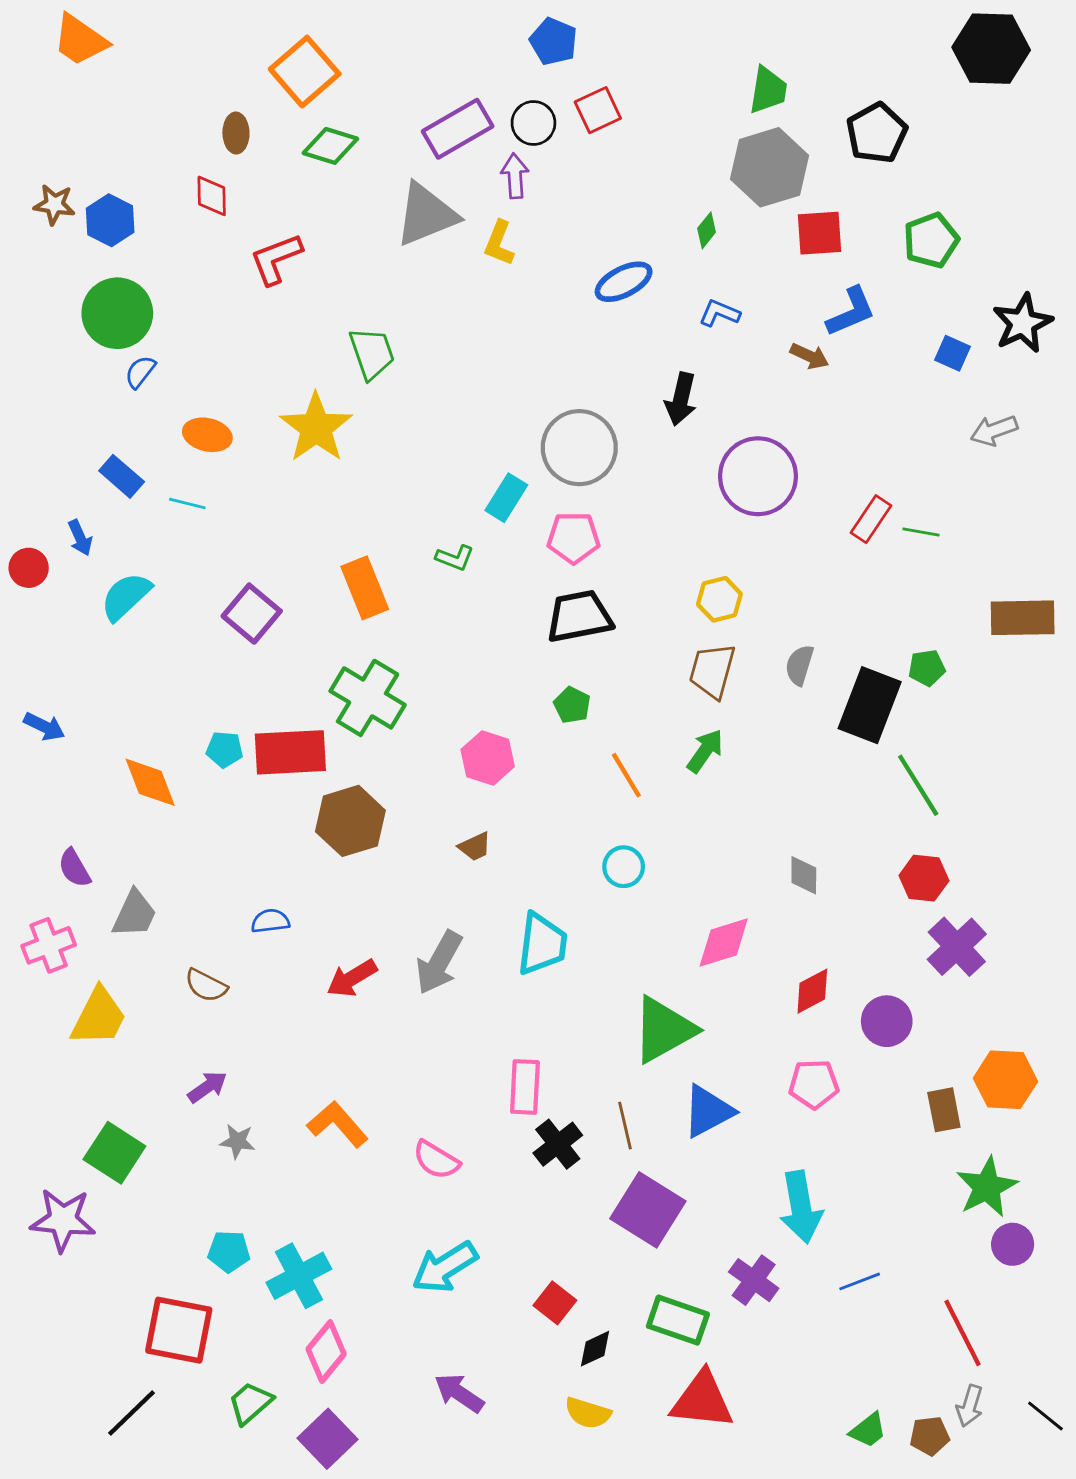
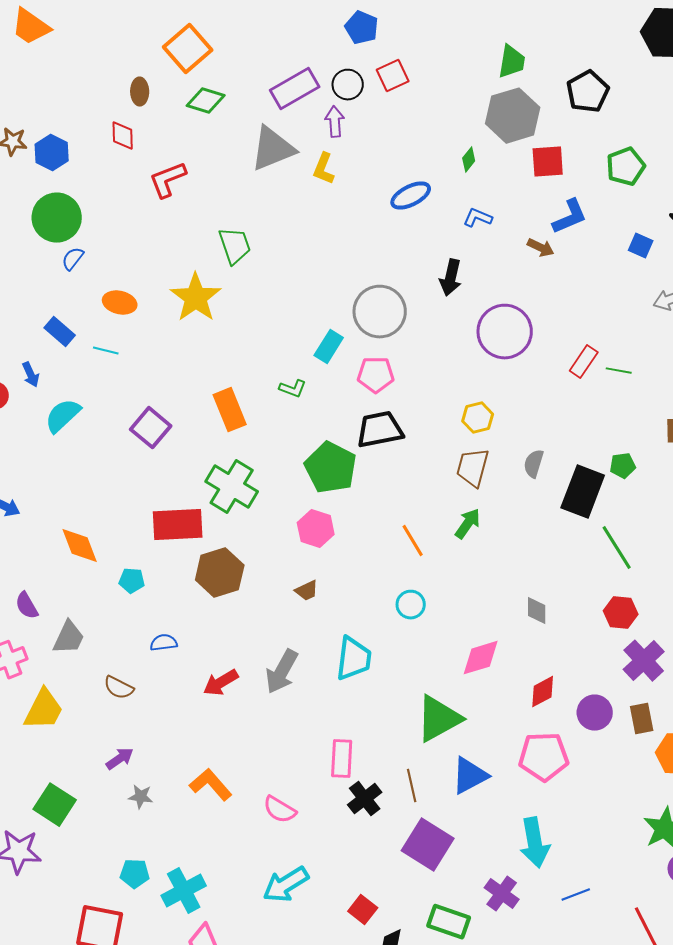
green pentagon: (572, 705) -> (331, 468), moved, size x2.0
cyan pentagon: (225, 749) -> (132, 581), moved
pink pentagon: (814, 1084) -> (544, 757), size x1.4
brown rectangle: (944, 1110) -> (642, 719), moved

